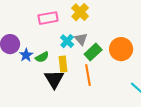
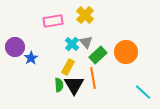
green semicircle: (42, 57) -> (59, 85), moved, turned -64
yellow rectangle: (63, 64) -> (68, 67), turned 35
black triangle: (54, 79) -> (74, 85), moved

